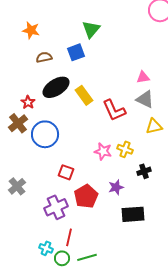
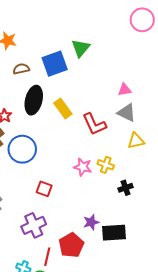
green triangle: (91, 29) -> (81, 48), moved
blue square: (76, 52) -> (55, 64), size x1.4
black ellipse: (56, 87) -> (34, 100), turned -44
purple star: (116, 187) -> (91, 222), moved
red pentagon: (86, 196) -> (71, 245), moved

